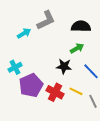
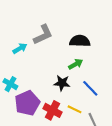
cyan cross: (15, 67) -> (10, 84), turned -32

